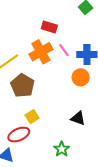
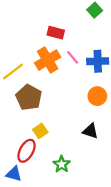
orange circle: (81, 77) -> (97, 96), moved
red ellipse: (19, 135) -> (27, 151), turned -35
green star: (62, 149) -> (62, 164), moved

